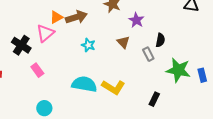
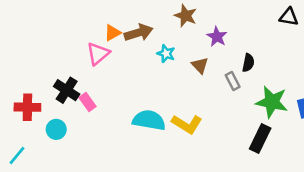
black cross: (21, 45) -> (67, 90), moved
cyan star: (88, 45) -> (166, 54), moved
black rectangle: (154, 99) -> (260, 139), moved, size x1.5
cyan circle: (44, 108) -> (56, 129), moved

